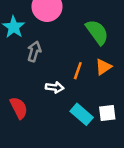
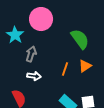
white arrow: (55, 87) -> (34, 76), moved

